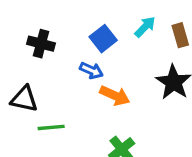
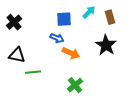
blue square: (103, 39) -> (64, 19), turned 35
black cross: (41, 44) -> (14, 22), moved, turned 35

